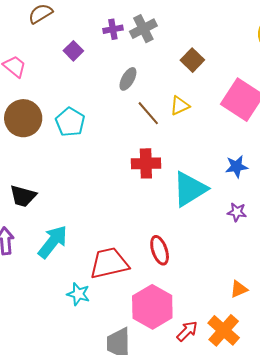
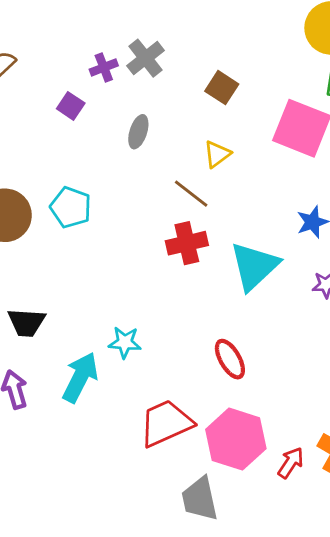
purple square: (73, 51) -> (71, 106), moved
brown line: (148, 113) -> (191, 194), moved
red trapezoid: (109, 263) -> (166, 423), moved
cyan star: (78, 294) -> (125, 342), moved

